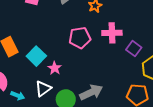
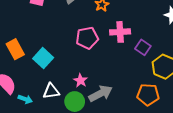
pink star: (55, 68) -> (81, 81), moved
white triangle: (43, 89) -> (51, 91), turned 30

